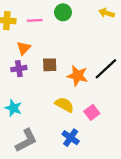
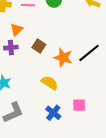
brown square: (50, 65) -> (39, 46), turned 32
pink square: (92, 112) -> (79, 105), moved, turned 32

